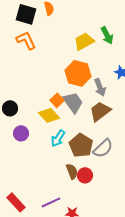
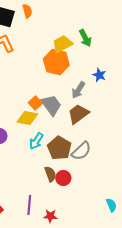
orange hexagon: (78, 73) -> (56, 62), moved
gray arrow: (100, 87) -> (78, 90), turned 54
yellow diamond: (49, 115) -> (27, 118), turned -35
purple line: (51, 202) -> (29, 205), turned -60

